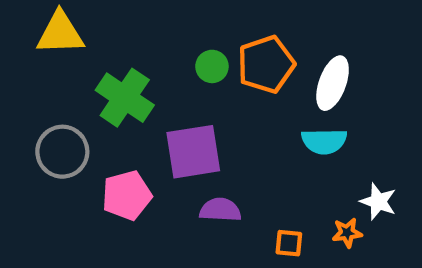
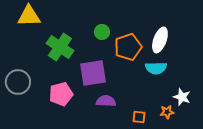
orange pentagon: (266, 64) -> (128, 47), moved
gray circle: (62, 152) -> (18, 82), moved

